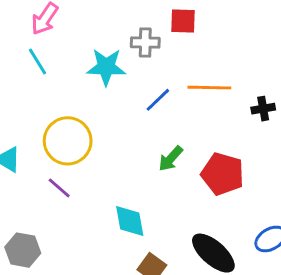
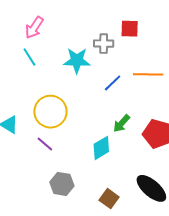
cyan diamond: (130, 221) -> (101, 148), moved, turned 70
gray hexagon: (23, 250) -> (62, 184), moved

